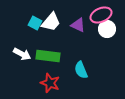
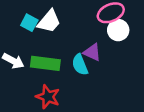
purple triangle: (78, 25) -> (92, 52), moved
cyan semicircle: (81, 70) -> (80, 65), moved

